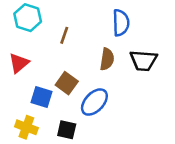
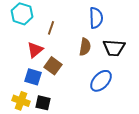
red triangle: (19, 63) -> (35, 50), moved
blue ellipse: (94, 102) -> (101, 81), moved
black square: (67, 130) -> (43, 103), moved

